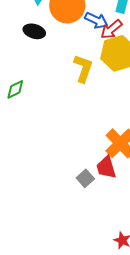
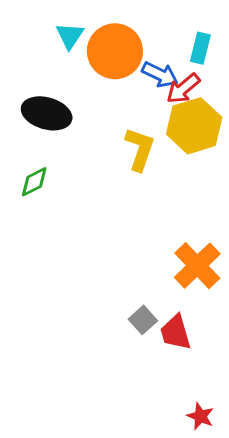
black ellipse: (34, 31) -> (47, 113), moved, size x1.4
red trapezoid: (106, 167) -> (176, 332), moved

